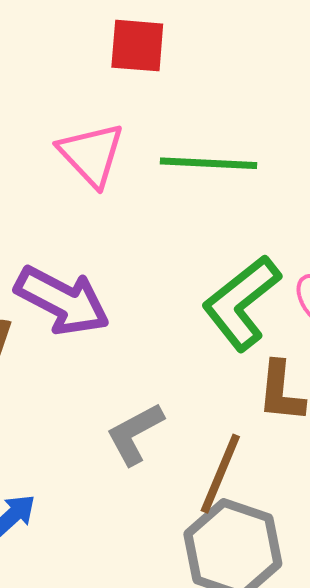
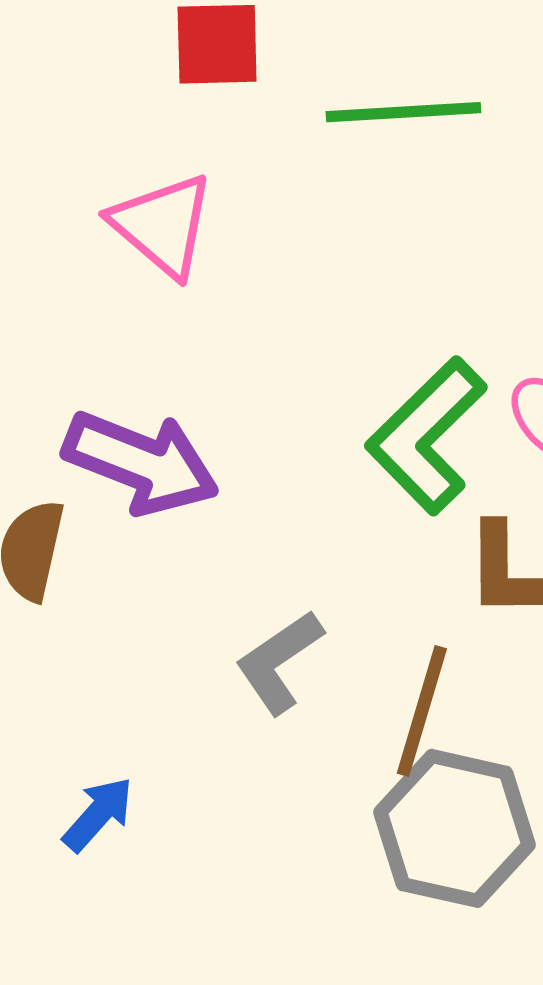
green line: (208, 163) -> (403, 112), moved

